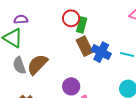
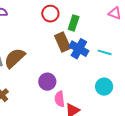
green rectangle: (82, 25) -> (74, 23), moved

